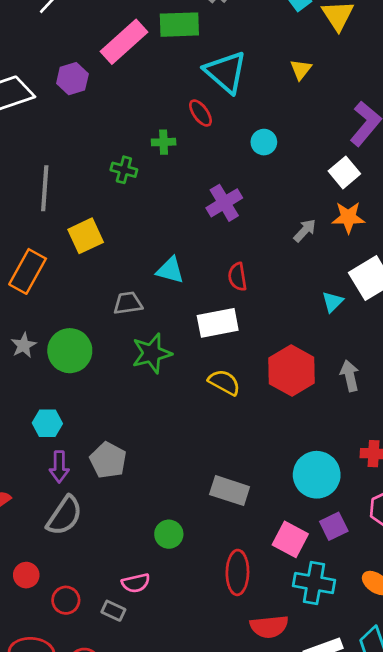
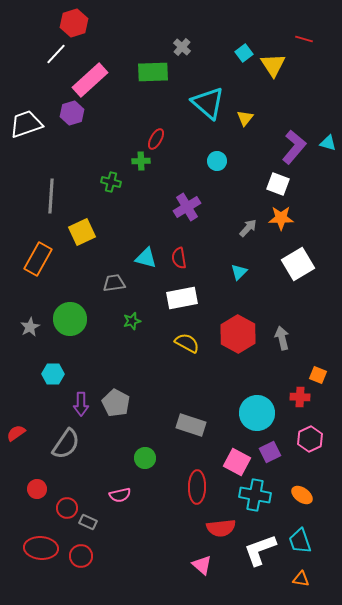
pink rectangle: (124, 42) -> (90, 80), moved
yellow triangle: (301, 69) -> (245, 118), moved
cyan triangle: (226, 72) -> (208, 103), moved
red ellipse: (200, 113) -> (156, 139), moved, turned 65
white square: (344, 172) -> (278, 184), turned -30
red semicircle: (237, 277) -> (179, 258), moved
cyan triangle: (333, 302) -> (239, 272), moved
gray star: (24, 345) -> (30, 327), moved
green star: (152, 353) -> (132, 321), size x0.6
gray pentagon: (108, 460) -> (116, 403), moved
purple arrow: (59, 467) -> (81, 404), moved
gray rectangle: (113, 611) -> (88, 522), moved

